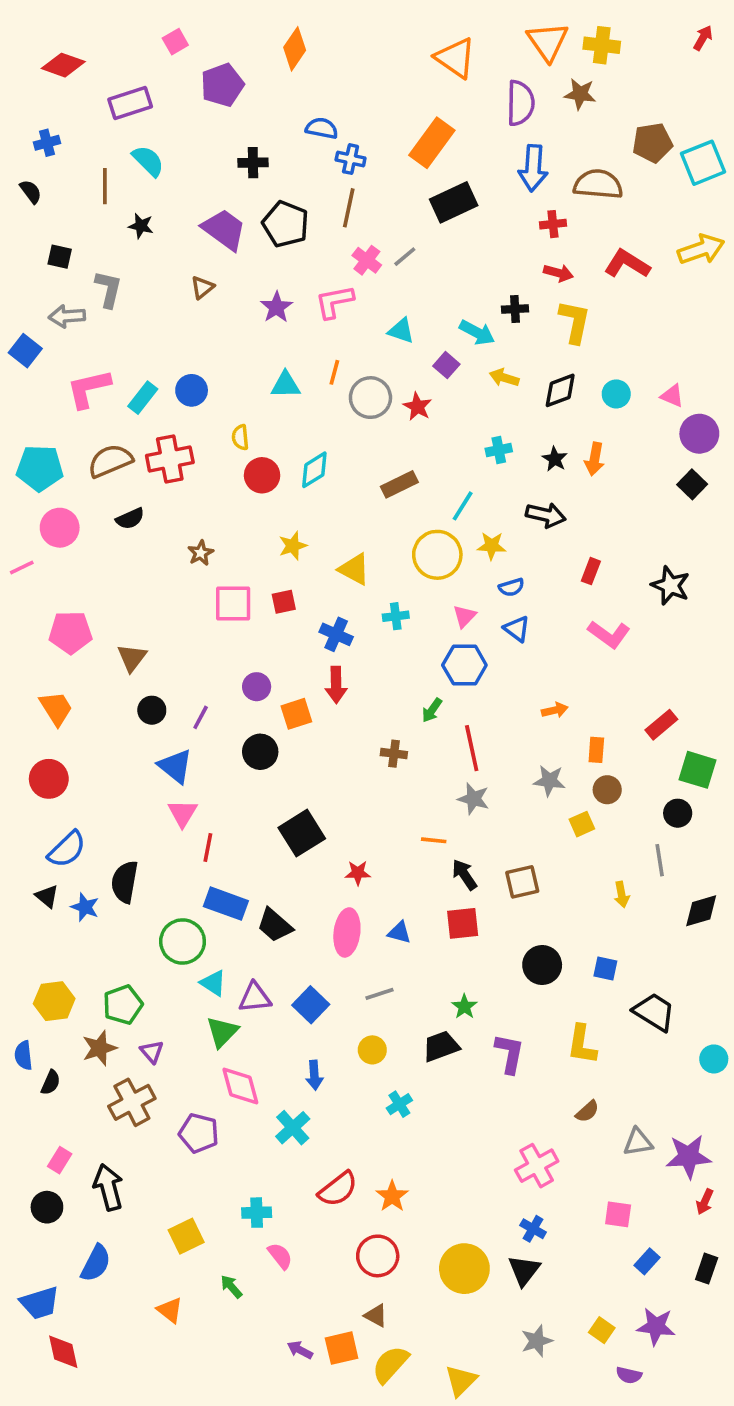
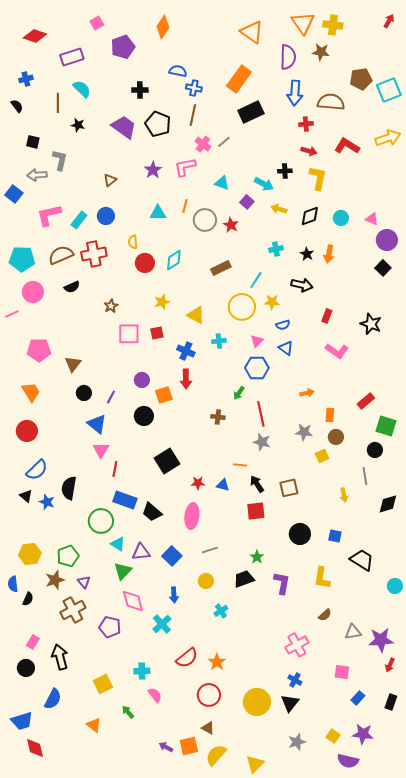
brown triangle: (202, 287) -> (110, 180), moved
blue triangle: (399, 932) -> (223, 485), moved
purple semicircle: (629, 1375) -> (348, 761), size x1.5

